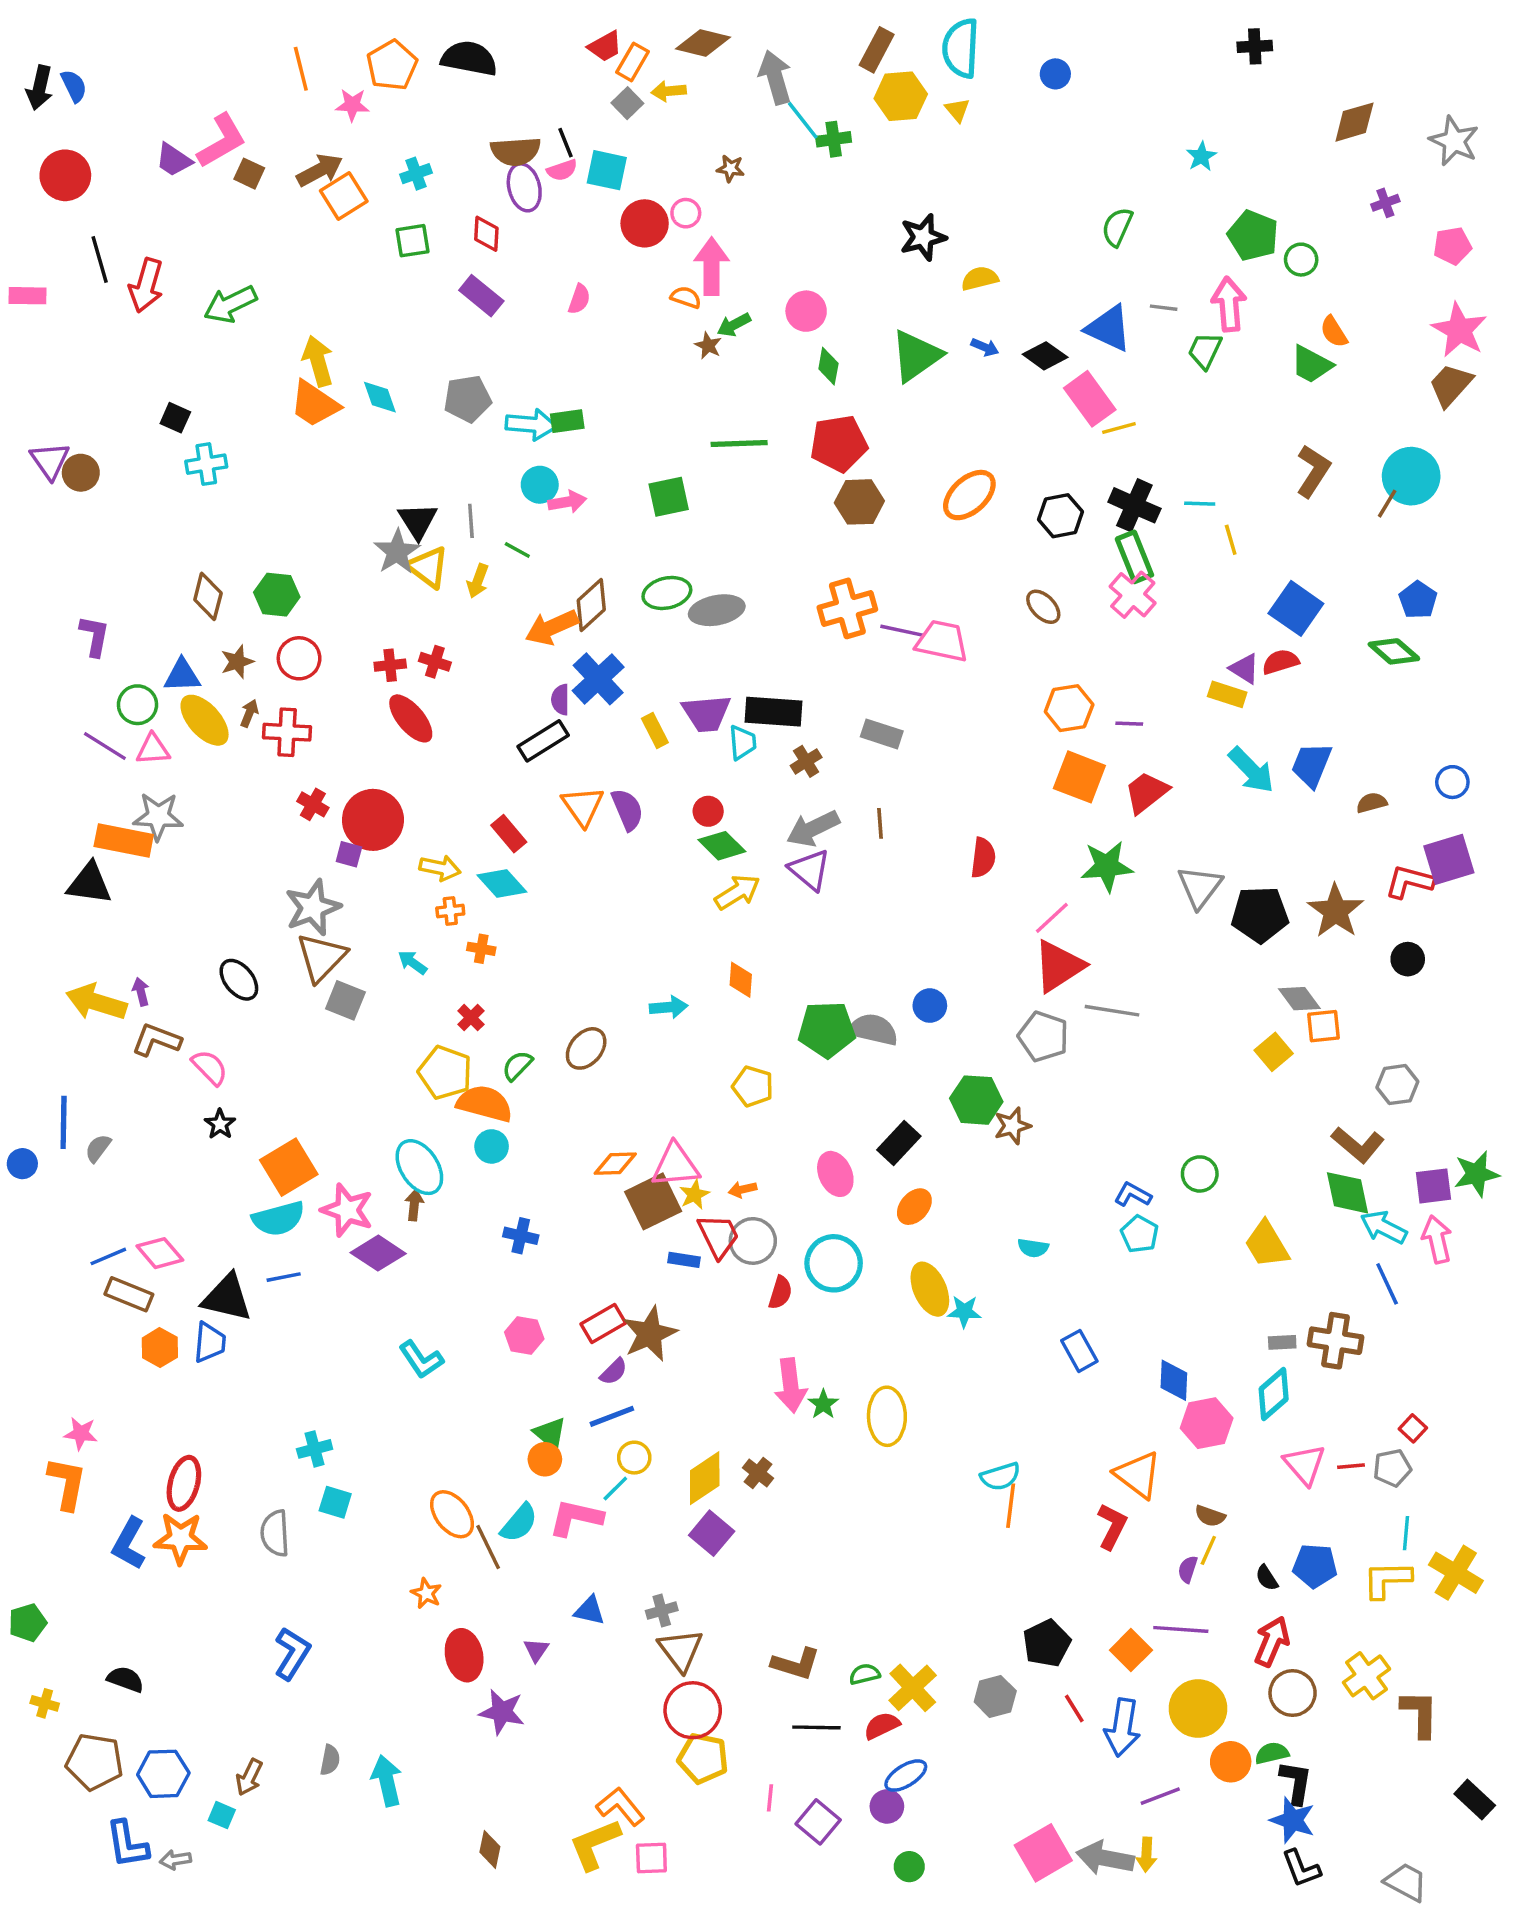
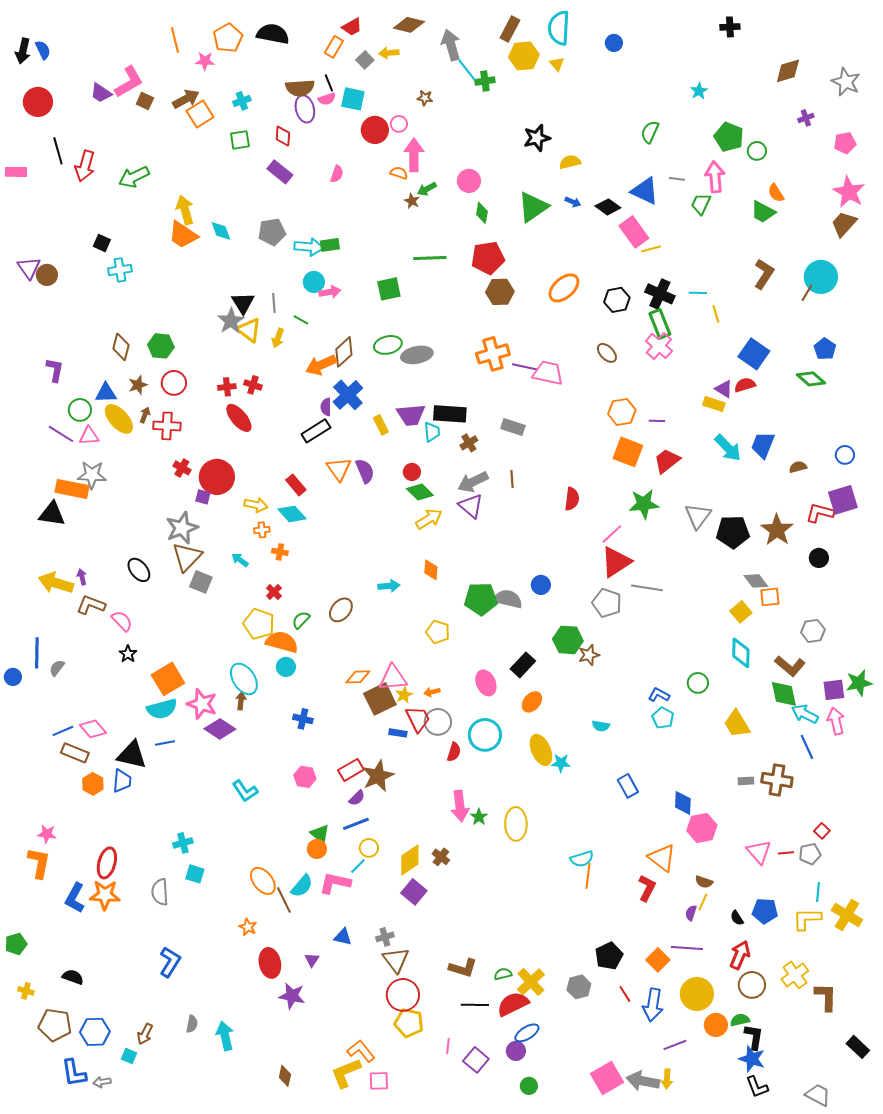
orange rectangle: (633, 62) -> (334, 47), moved
cyan diamond: (1274, 1394) -> (741, 653), moved, turned -48
red semicircle: (882, 1726) -> (513, 1004), size x1.5

